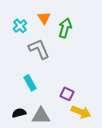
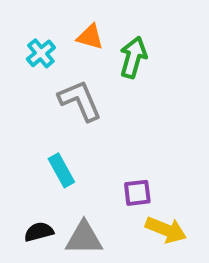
orange triangle: (44, 18) -> (90, 37), turned -40
purple square: (67, 94) -> (137, 193), turned -32

